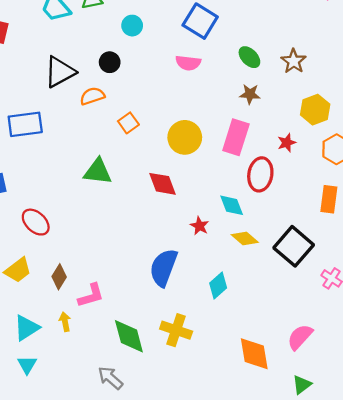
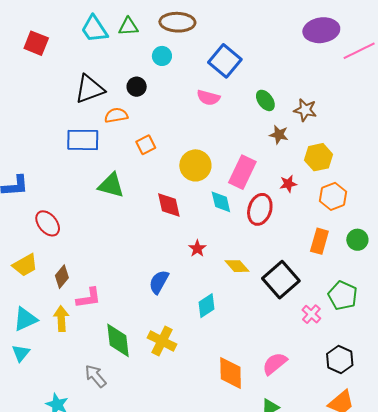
brown star: (294, 61) -> (305, 110), turned -30
brown star: (250, 94) -> (279, 135), moved
blue rectangle: (25, 124) -> (83, 140), moved
cyan diamond: (232, 205) -> (221, 202), moved
blue semicircle: (164, 268) -> (159, 282), size x0.7
yellow arrow: (65, 322) -> (61, 319), size x1.4

